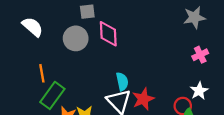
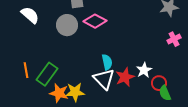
pink diamond: (108, 34) -> (95, 21), turned -60
orange line: (42, 73) -> (26, 70), moved
white star: (199, 91) -> (144, 70), moved

